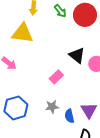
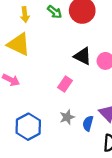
yellow triangle: (22, 33) -> (19, 44), turned 30
blue semicircle: (69, 116) -> (88, 123), turned 40

